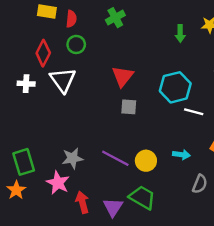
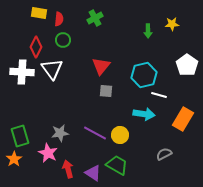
white cross: (26, 84) -> (22, 72), size x1.6
cyan arrow: (181, 155) -> (144, 114), moved, size x1.5
gray semicircle: (200, 184) -> (164, 154), turned -140
purple triangle: (113, 207) -> (93, 173), turned -30

